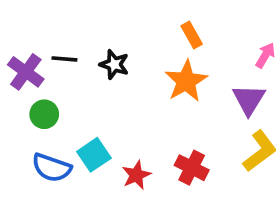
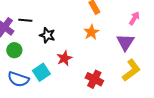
black star: (114, 64) -> (47, 35), moved
orange star: (186, 81) -> (91, 32), size x0.7
red star: (136, 175) -> (64, 58), moved

